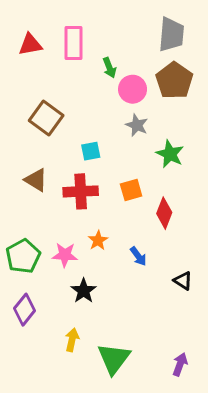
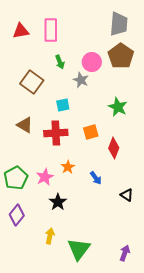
green arrow: (109, 68) -> (60, 62), moved
gray star: (137, 125) -> (81, 80), moved
pink star: (65, 255) -> (45, 177), turned -30

